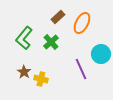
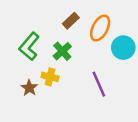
cyan circle: (101, 54) -> (123, 48), moved
yellow cross: (41, 79) -> (50, 77), moved

